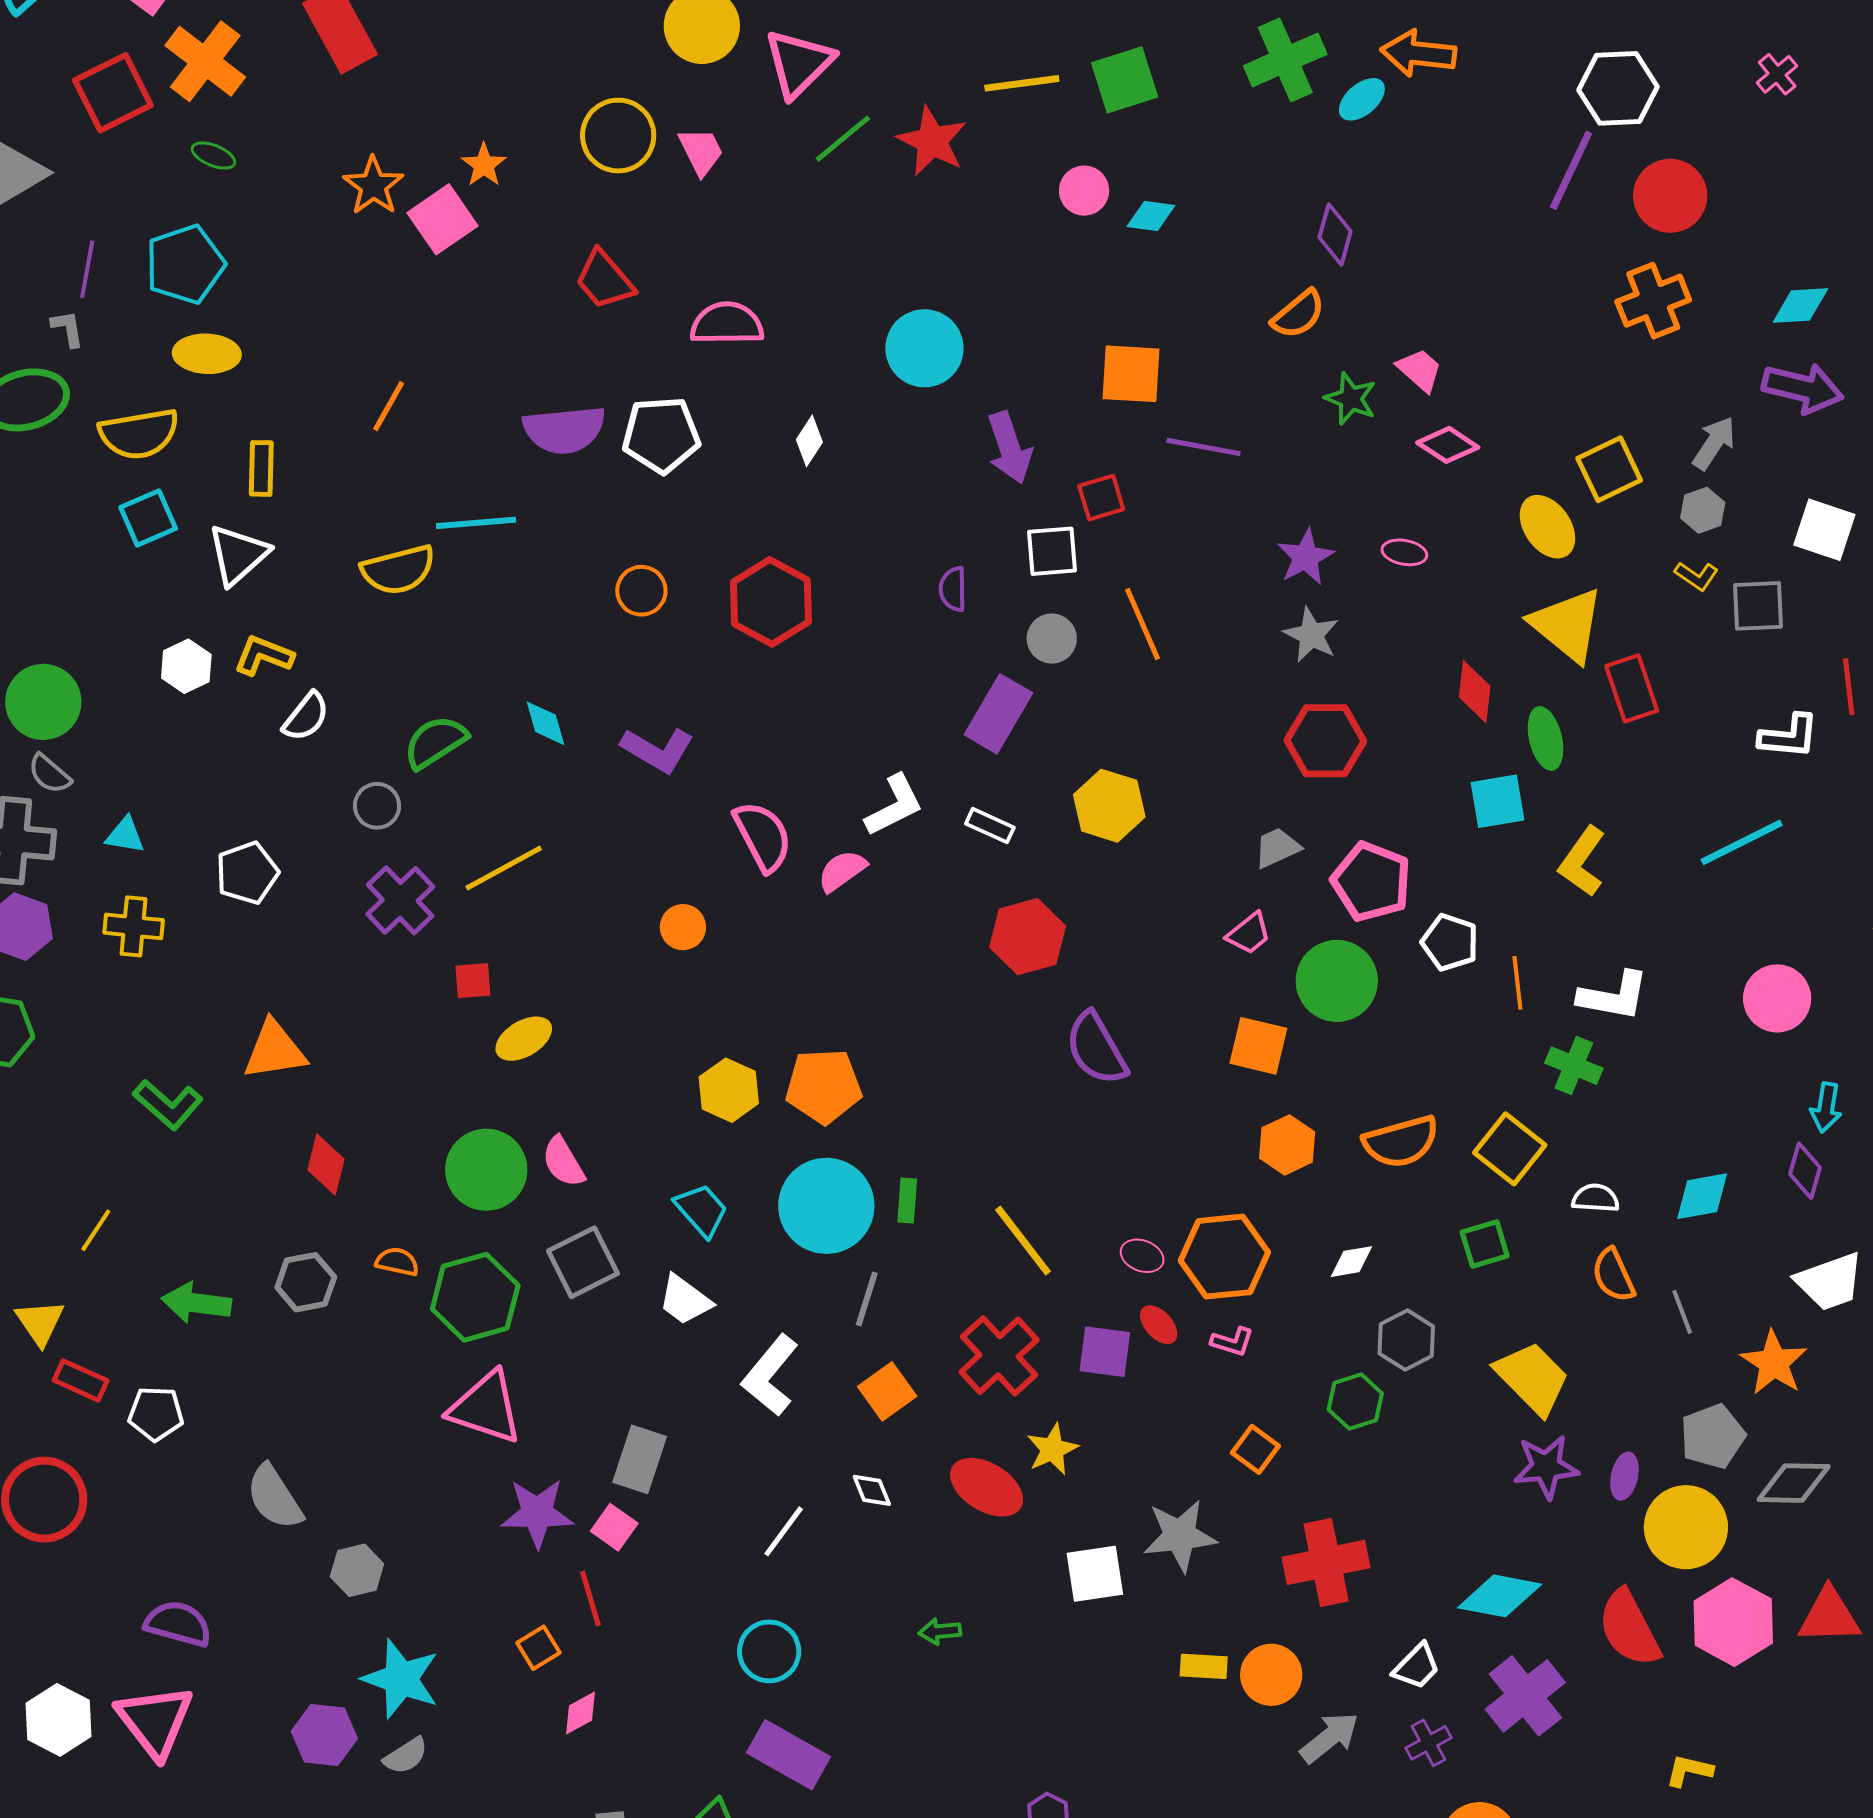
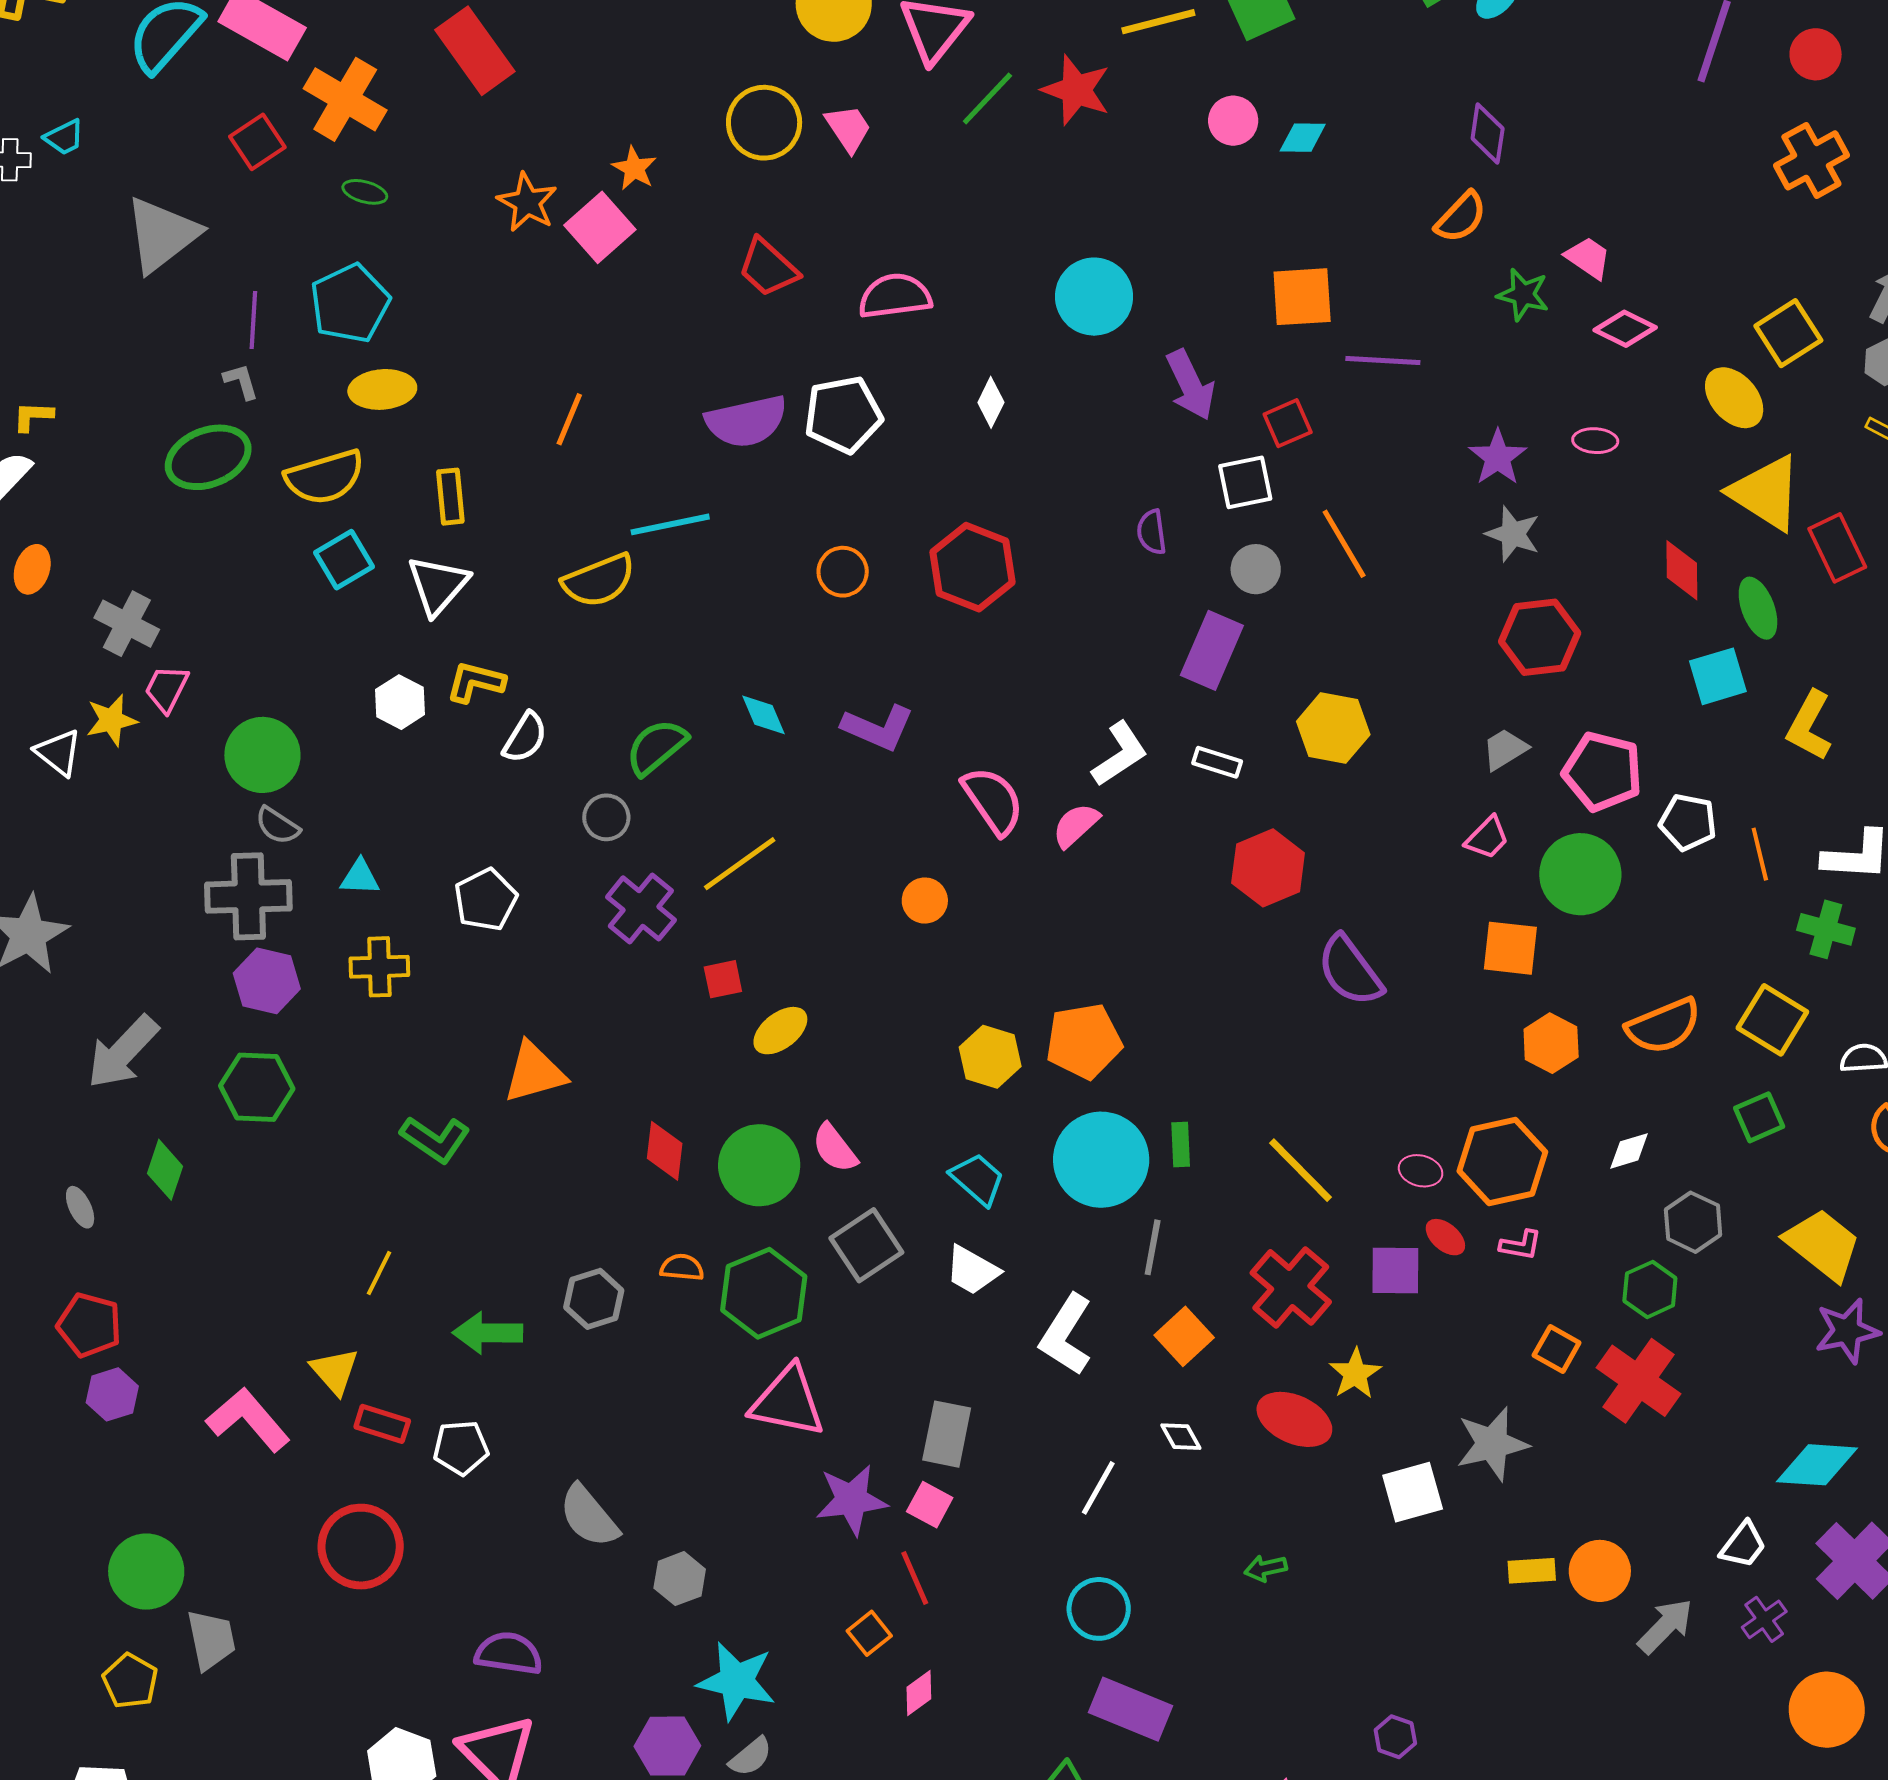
red square: (113, 93) -> (257, 142), size x0.7
red circle: (1670, 196) -> (1816, 54), size x0.7
red diamond: (326, 1165) -> (665, 1151), moved
red cross: (1326, 1562) -> (1638, 1381), moved, turned -36

